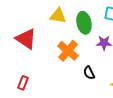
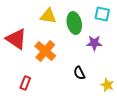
orange cross: (68, 51) -> (45, 51), moved
red rectangle: (23, 83) -> (25, 83), moved

